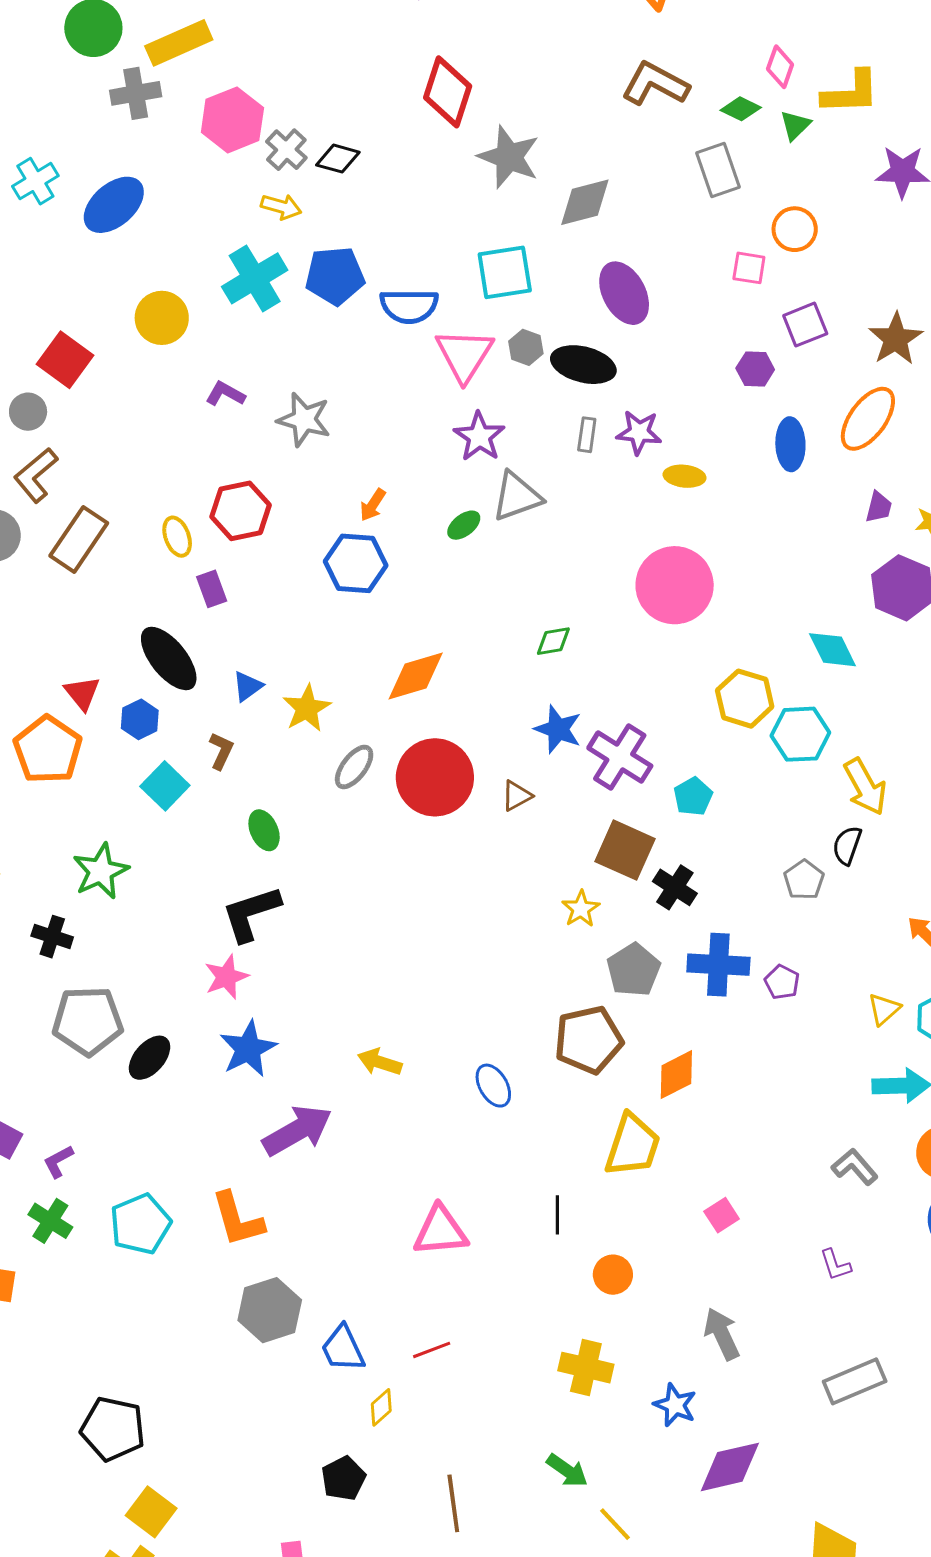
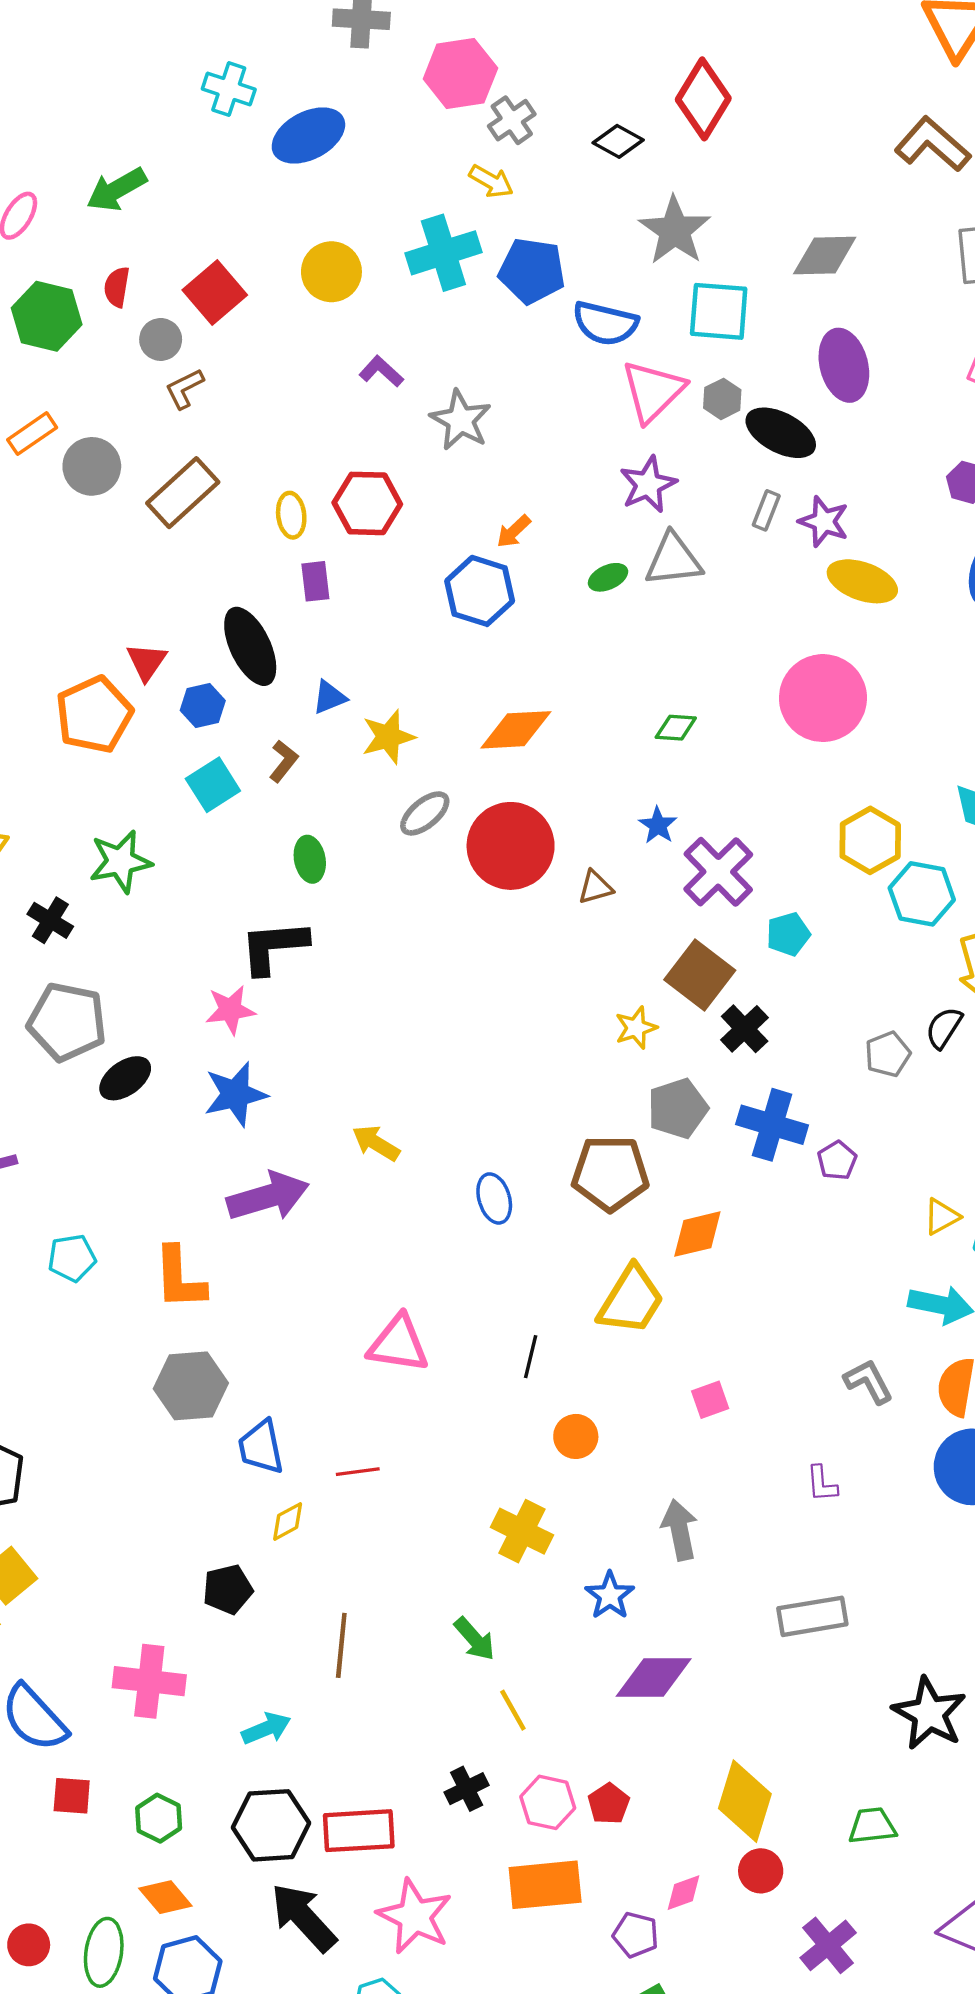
gray star: (509, 157) -> (675, 230), moved
black diamond: (338, 159) -> (618, 141), moved
cyan cross: (35, 181) -> (229, 89), turned 36
brown L-shape: (36, 475) -> (184, 389), moved, size x0.7
yellow ellipse: (685, 476) -> (862, 581), size x1.5
blue star: (558, 729) -> (658, 825), size x0.7
cyan pentagon: (140, 1224) -> (72, 1258), size x0.7

